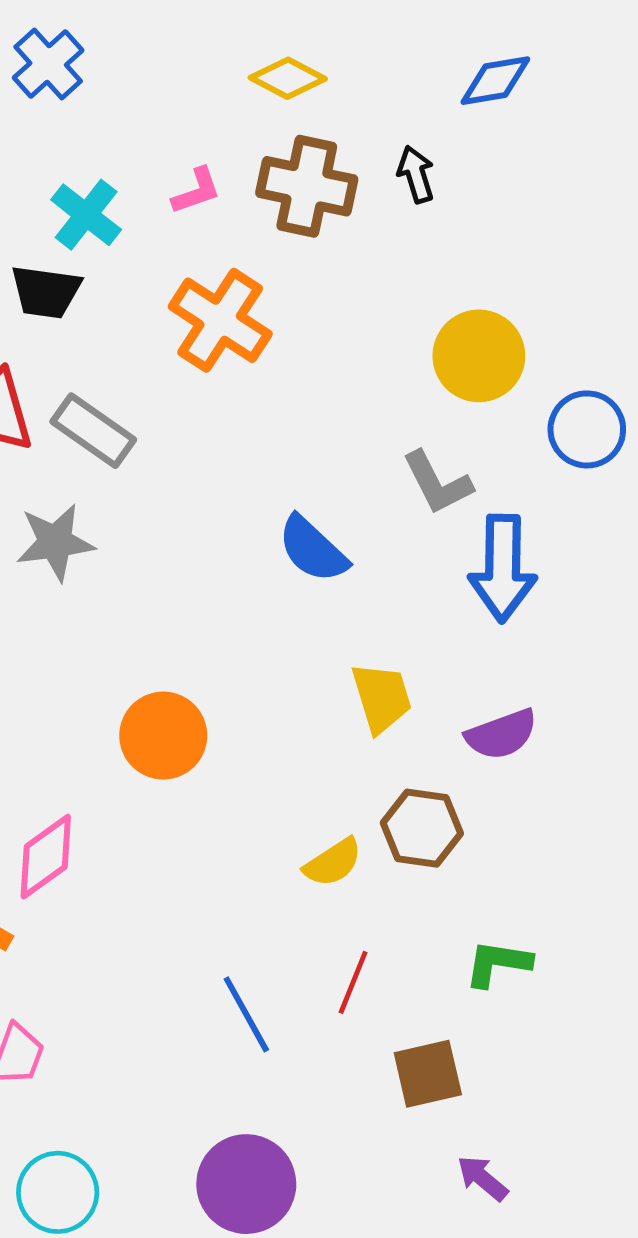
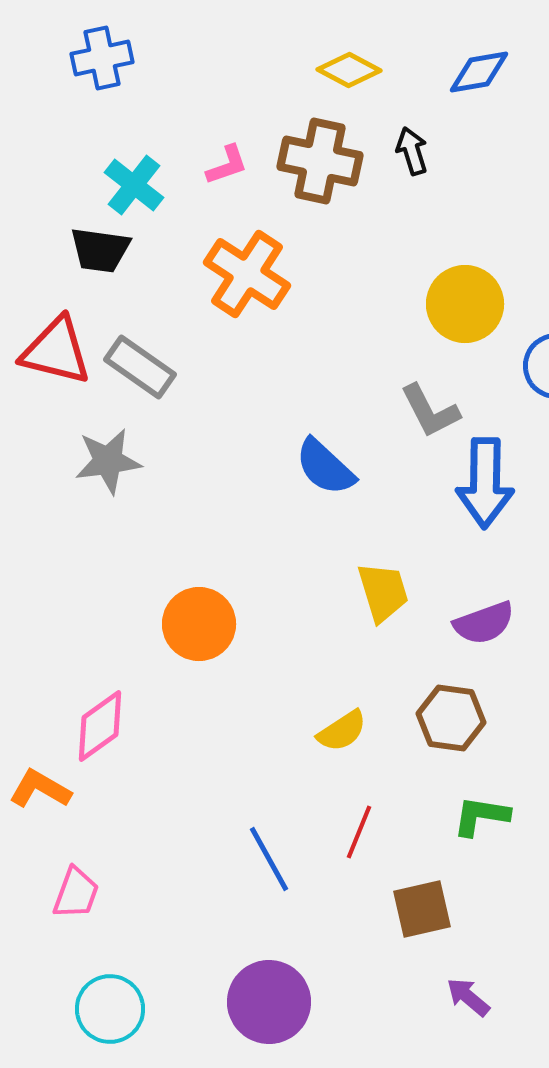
blue cross: (48, 64) -> (102, 58), turned 30
yellow diamond: (288, 78) -> (349, 70), moved
brown hexagon: (422, 828) -> (451, 718), moved

